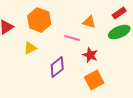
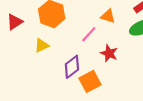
pink line: (72, 38) -> (89, 34), turned -63
orange square: (94, 80) -> (90, 81), moved

